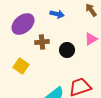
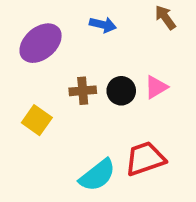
pink triangle: (91, 39) -> (156, 87), moved
brown cross: (42, 42) -> (83, 91), moved

